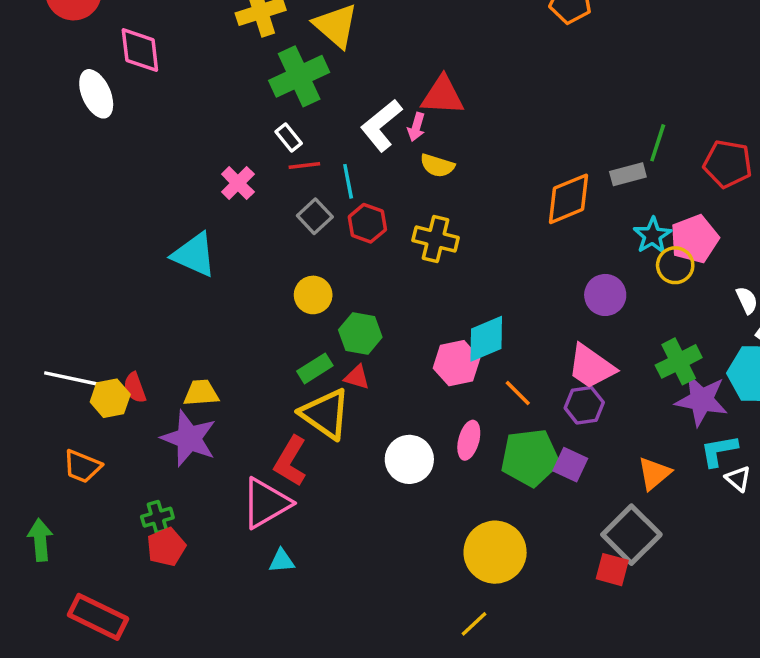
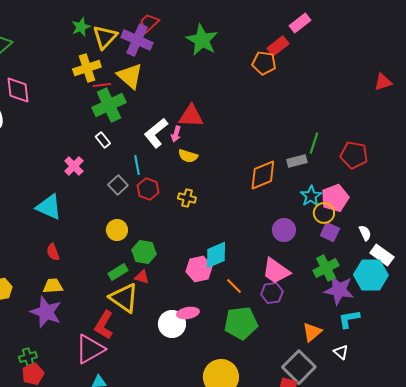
red line: (304, 166) -> (102, 85), moved
yellow cross: (436, 239) -> (187, 198), size x0.7
red semicircle: (135, 388) -> (53, 252), moved
pink ellipse: (469, 440) -> (188, 313), moved, turned 65
purple square: (570, 465) -> (330, 232), moved
white triangle: (738, 479) -> (341, 352), moved

